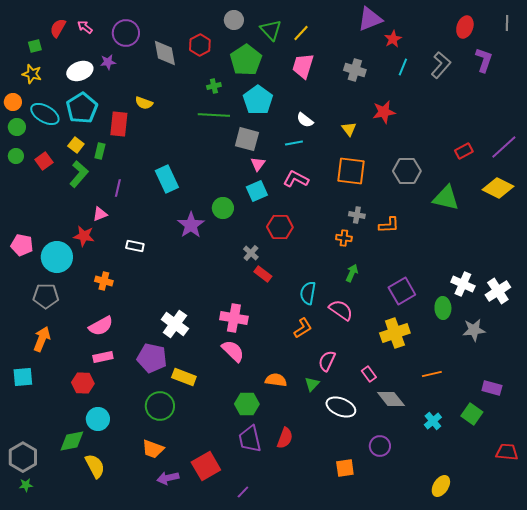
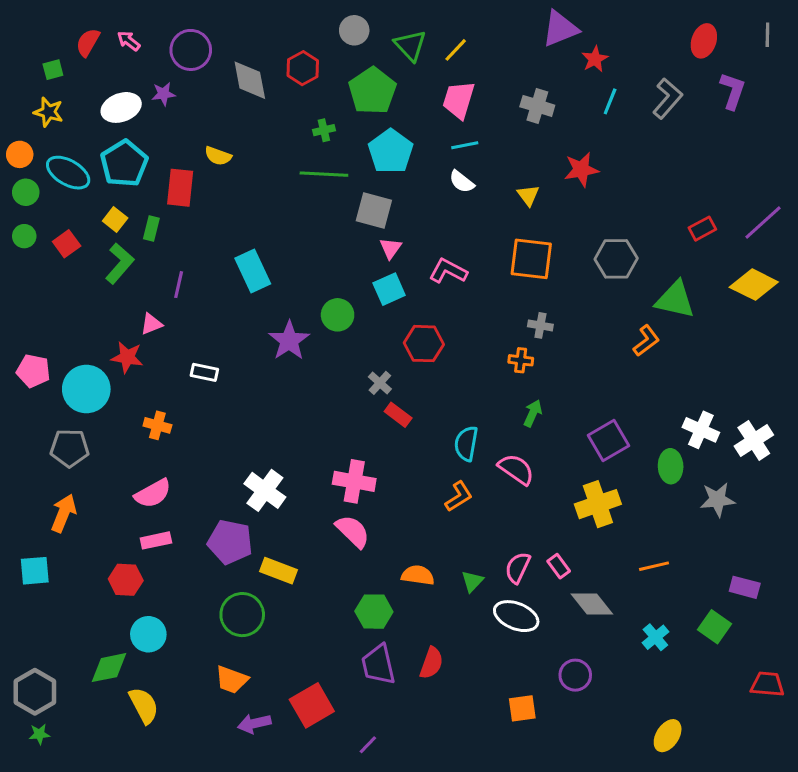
cyan line: (294, 143) -> (465, 145), moved
orange L-shape: (389, 225) -> (646, 341), moved, turned -35
pink semicircle: (327, 361) -> (518, 568), moved

